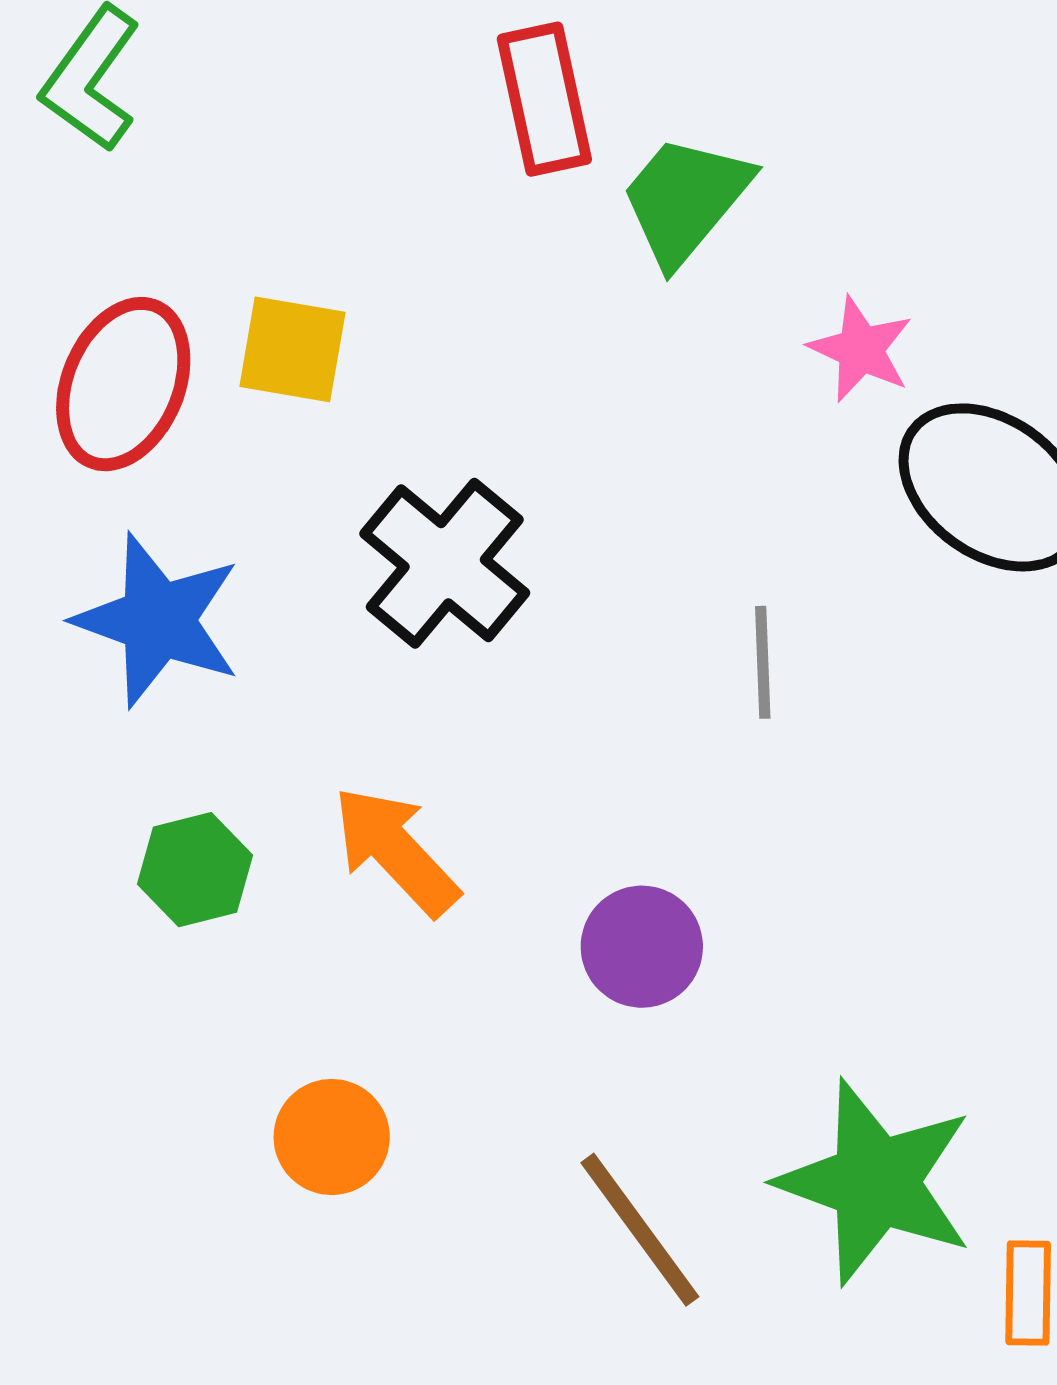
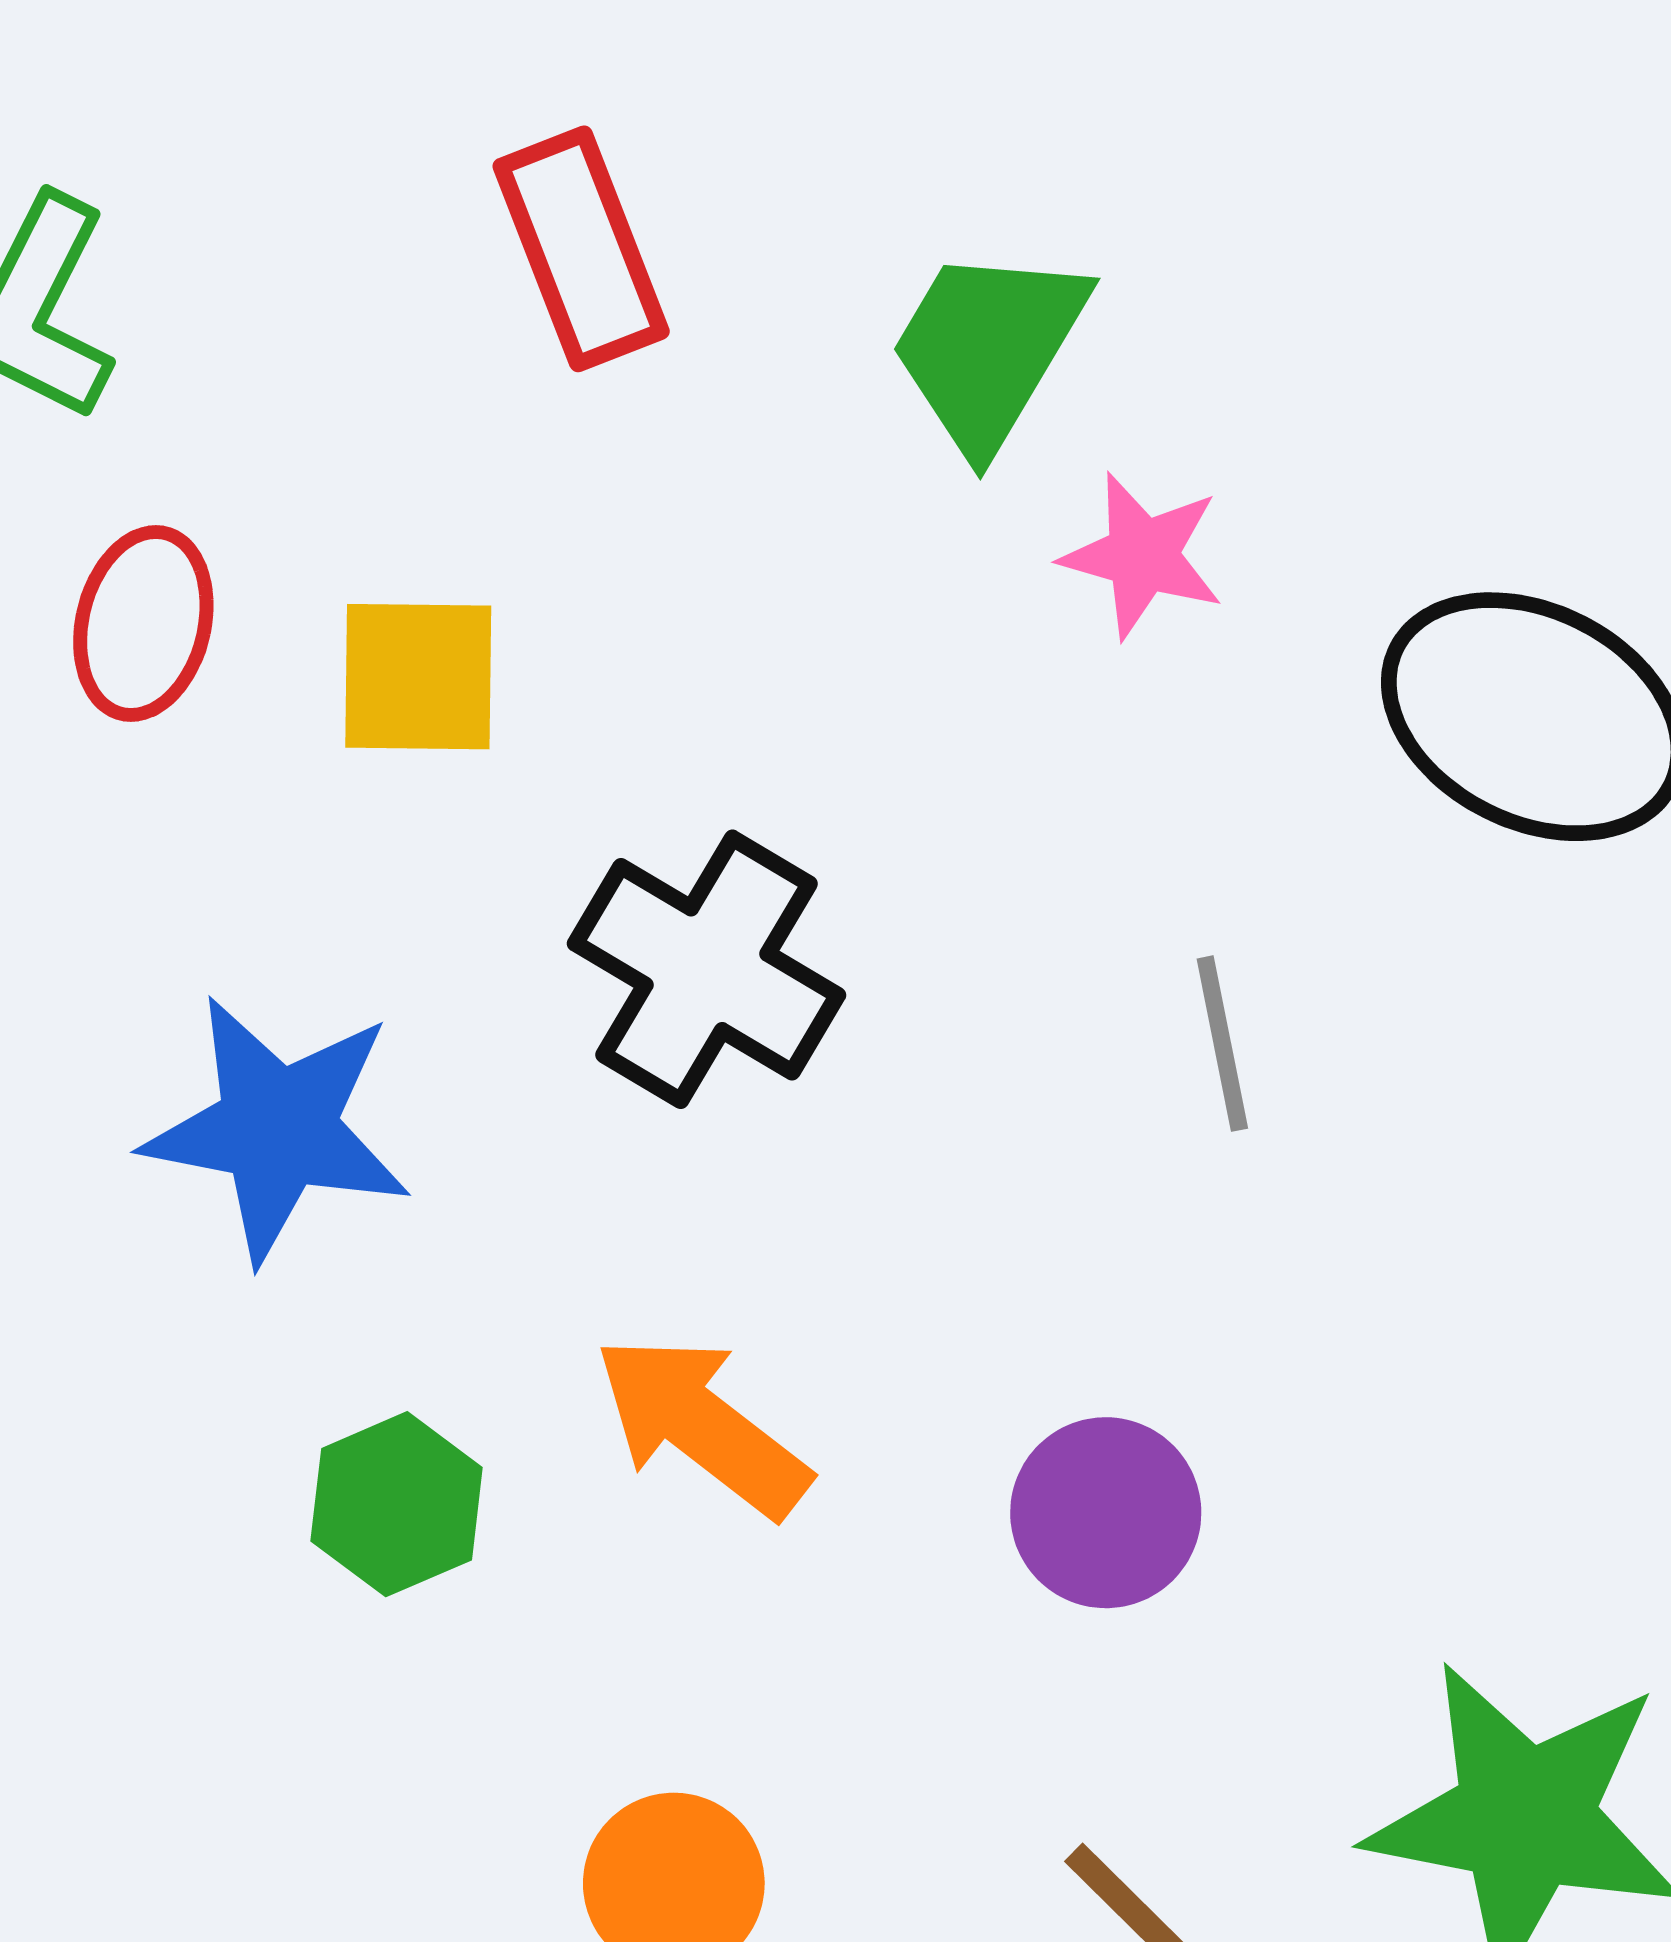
red rectangle: (544, 99) -> (581, 249), moved
pink star: (861, 349) -> (1142, 555), moved
red ellipse: (123, 384) -> (143, 624), moved, size x0.7

